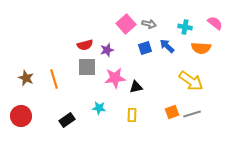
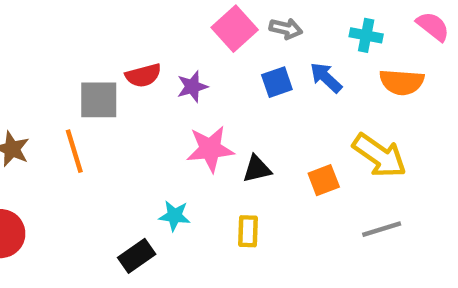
gray square: (87, 67) -> (99, 100), moved
orange square: (172, 112) -> (324, 180), moved
black rectangle: (67, 120) -> (137, 256), moved

